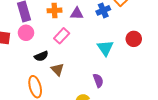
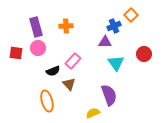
purple triangle: (77, 13) -> (105, 42), moved
pink rectangle: (62, 36) -> (73, 61), moved
purple semicircle: (98, 81) -> (109, 95), size x1.5

